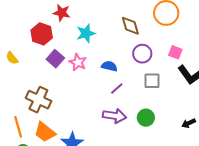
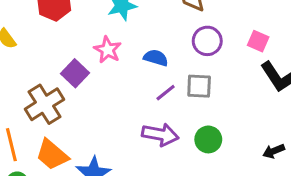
purple square: (55, 59) -> (75, 73), moved
gray square: (152, 81) -> (199, 86), moved
brown cross: (38, 100) -> (44, 104), turned 30

